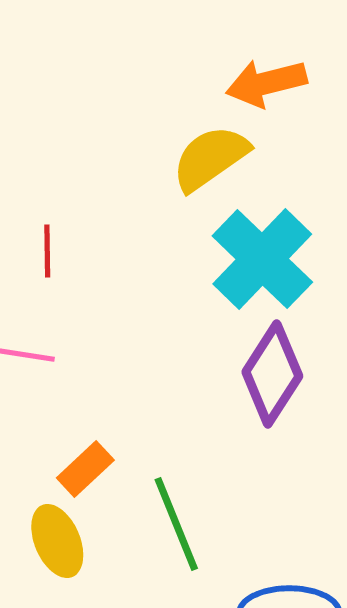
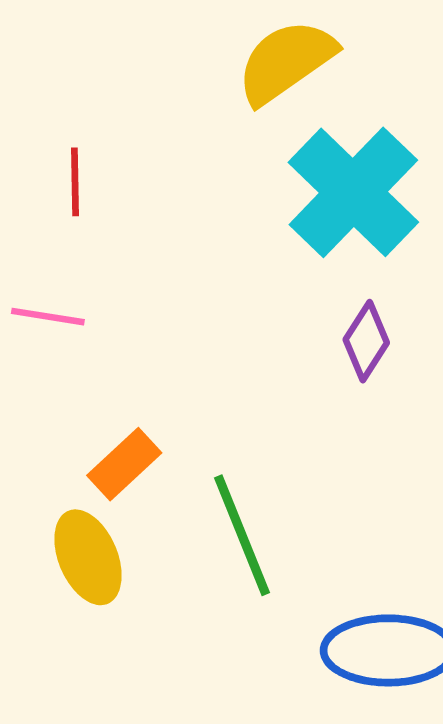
purple diamond: (272, 374) -> (366, 341), size x0.6

